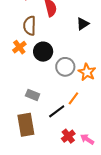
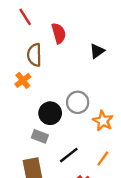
black circle: (43, 52) -> (50, 113), moved
orange star: (87, 72) -> (103, 121), moved
orange line: (73, 98) -> (103, 159), moved

